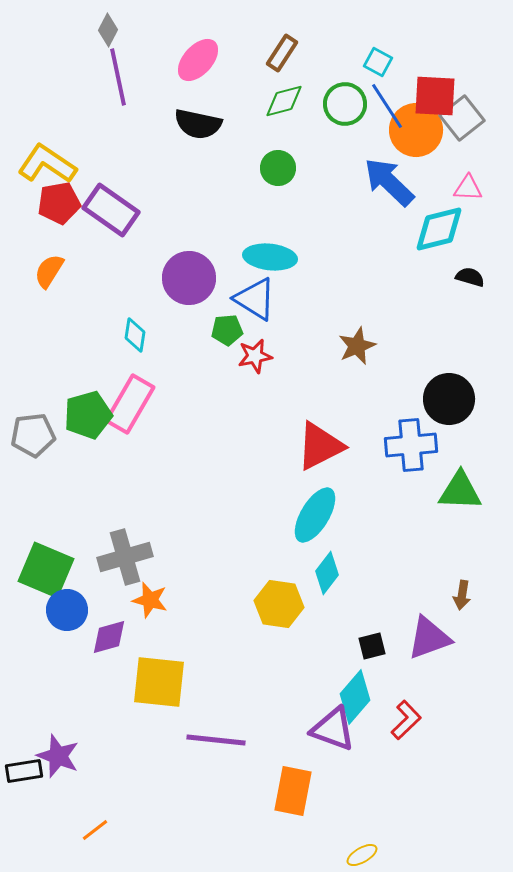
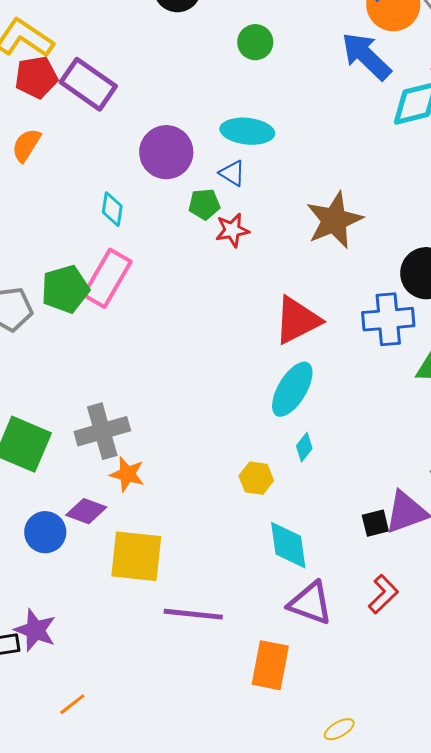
blue triangle: (255, 299) -> (232, 173), size x0.6
brown star: (357, 346) -> (334, 220), size x1.5
cyan diamond: (327, 573) -> (304, 447), size x0.7
yellow hexagon: (279, 604) -> (256, 478), size x0.7
blue circle: (67, 610) -> (45, 532), moved
purple diamond: (109, 637) -> (86, 511), turned 36
black square: (372, 646) -> (375, 523), moved
cyan diamond: (355, 697) -> (288, 545), moved, turned -48

